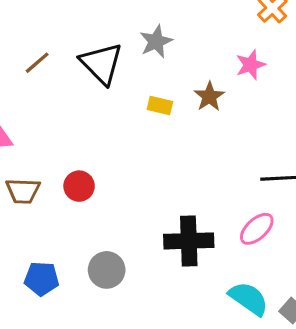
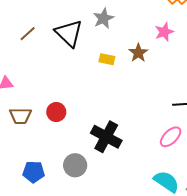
black cross: (189, 241) -> (106, 137), moved, turned 32

